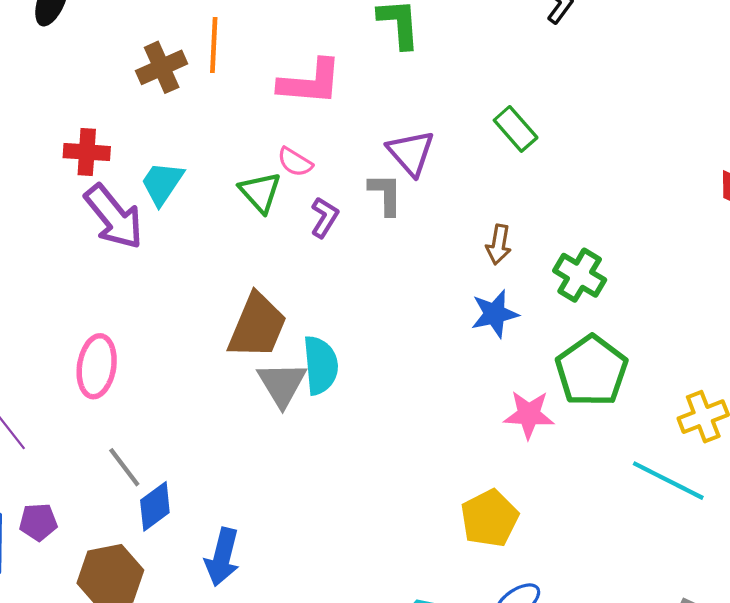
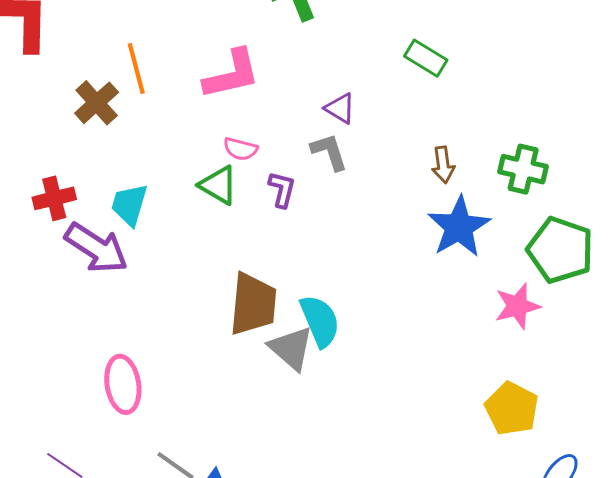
purple triangle: (411, 153) -> (340, 108), size x0.7
blue star: (495, 314) -> (459, 227), size x1.4

